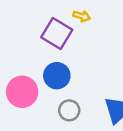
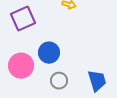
purple square: (57, 33) -> (23, 19), moved, turned 35

